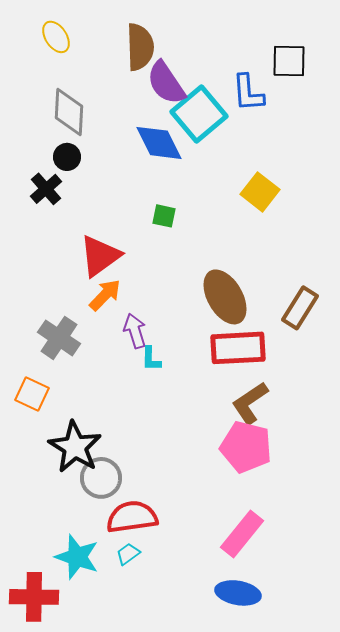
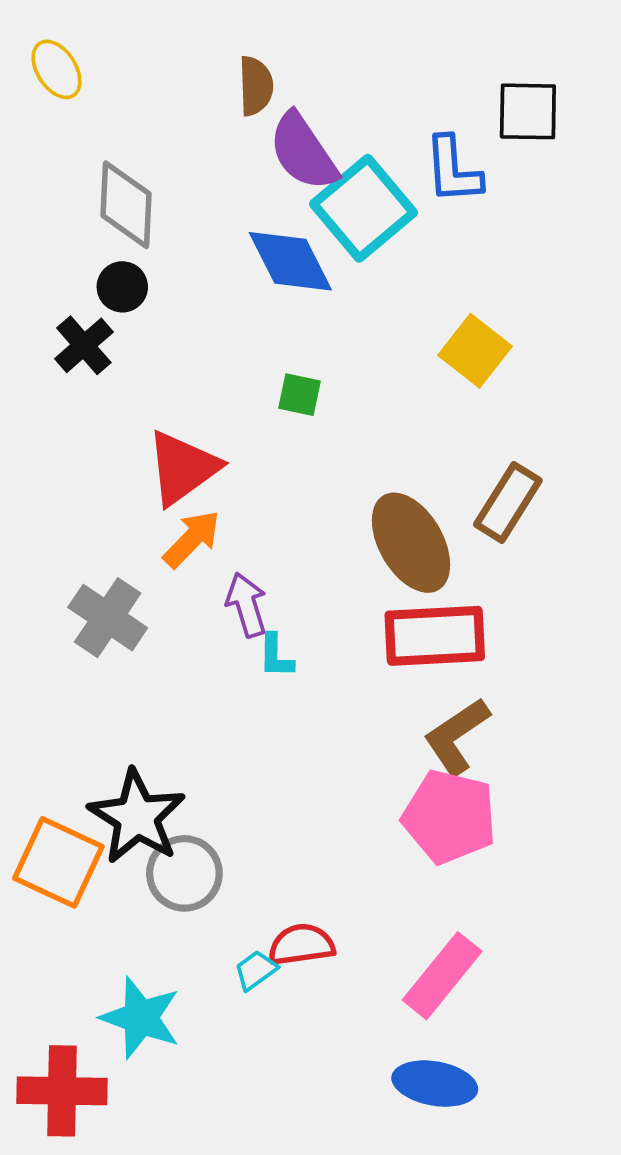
yellow ellipse: (56, 37) -> (57, 69), moved
brown semicircle: (140, 47) -> (256, 86), size x0.7
brown rectangle: (300, 308) -> (508, 502), moved
orange square: (32, 394) -> (58, 862), moved, size x1.4
red semicircle: (132, 517) -> (301, 945), moved, size x0.7
cyan trapezoid: (128, 554) -> (256, 970), moved

